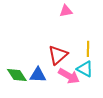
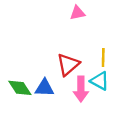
pink arrow: (69, 76) -> (81, 89), turned 60

